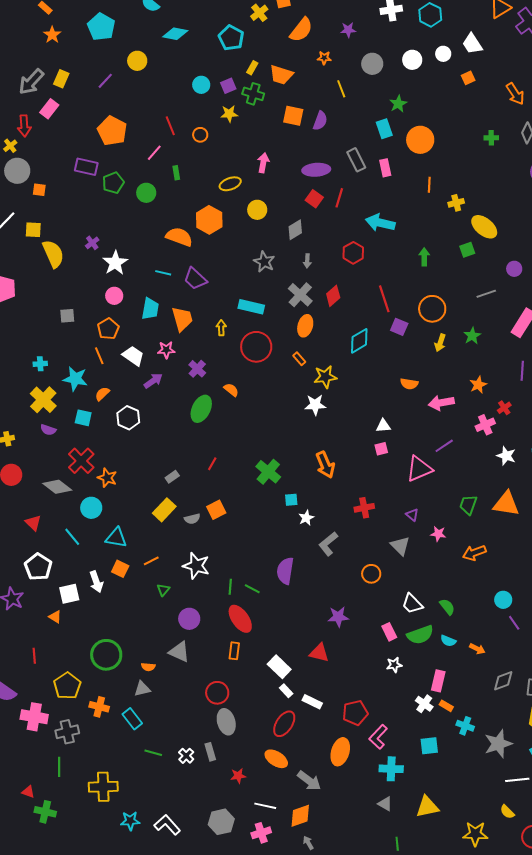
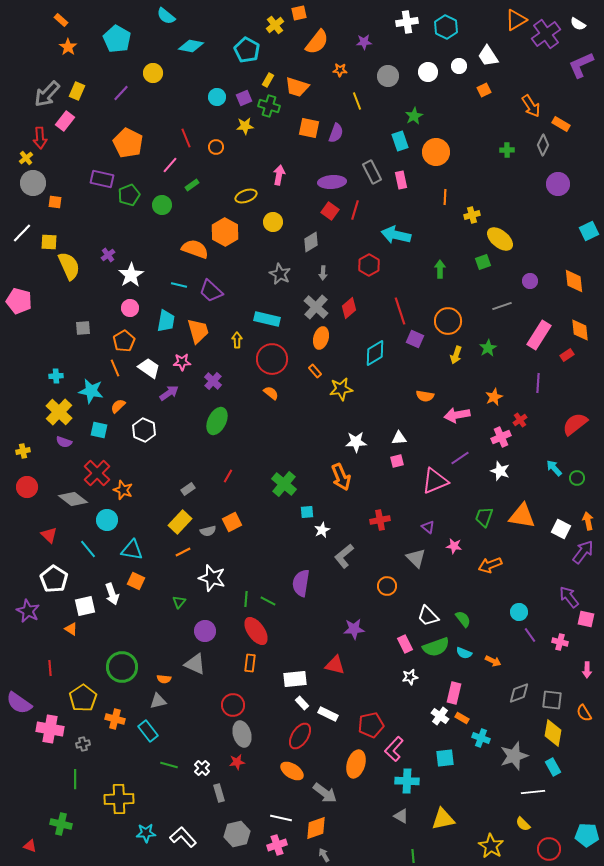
green rectangle: (176, 173) -> (192, 185), turned 64
orange semicircle: (231, 390) -> (271, 393), moved
white star: (315, 405) -> (356, 442), moved
white star: (506, 456) -> (500, 471), moved
orange line: (151, 561) -> (183, 552), moved
white rectangle: (279, 667) -> (295, 679), turned -50
gray cross: (67, 732) -> (83, 744), size x0.6
gray rectangle: (210, 752) -> (219, 793), moved
red star: (238, 776) -> (237, 762), moved
red triangle: (28, 792) -> (30, 846), moved
yellow star: (475, 834) -> (491, 846), turned 30

